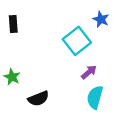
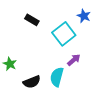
black rectangle: (13, 24) -> (32, 20), moved, turned -56
cyan semicircle: (95, 97) -> (57, 77), moved

